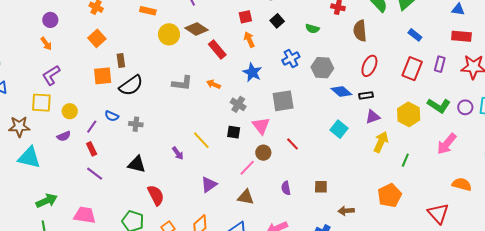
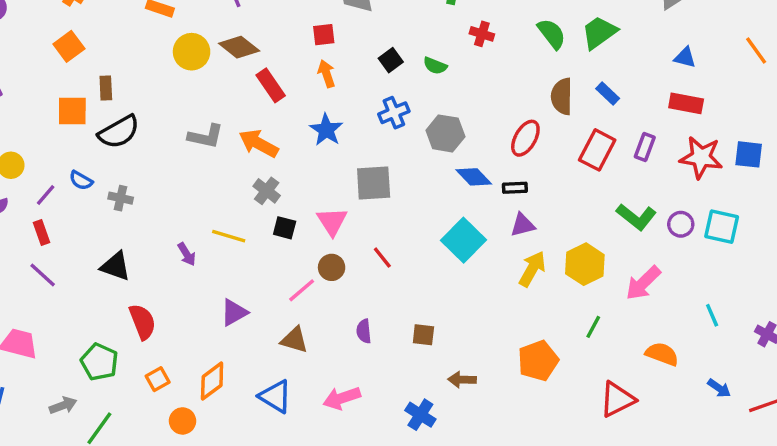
black square: (277, 21) -> (391, 60), moved
brown semicircle: (360, 31) -> (562, 96), moved
orange arrow: (213, 84) -> (259, 143), size x1.6
gray cross: (238, 104) -> (267, 191), moved
yellow hexagon: (409, 114) -> (585, 264), moved
cyan square: (339, 129) -> (463, 240), size x1.4
yellow line: (201, 140) -> (229, 236), turned -36
green line: (405, 160) -> (593, 327), moved
red triangle: (438, 213) -> (617, 399), turned 40

